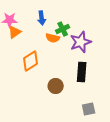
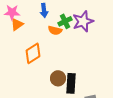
purple star: (81, 42) -> (83, 21), moved
black rectangle: (82, 72) -> (71, 83), moved

